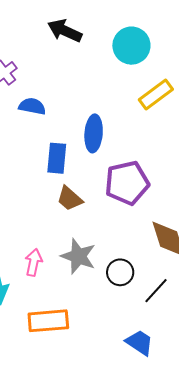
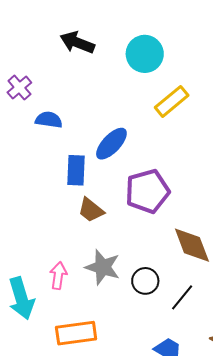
blue ellipse: (94, 133) -> (111, 144), turned 42

